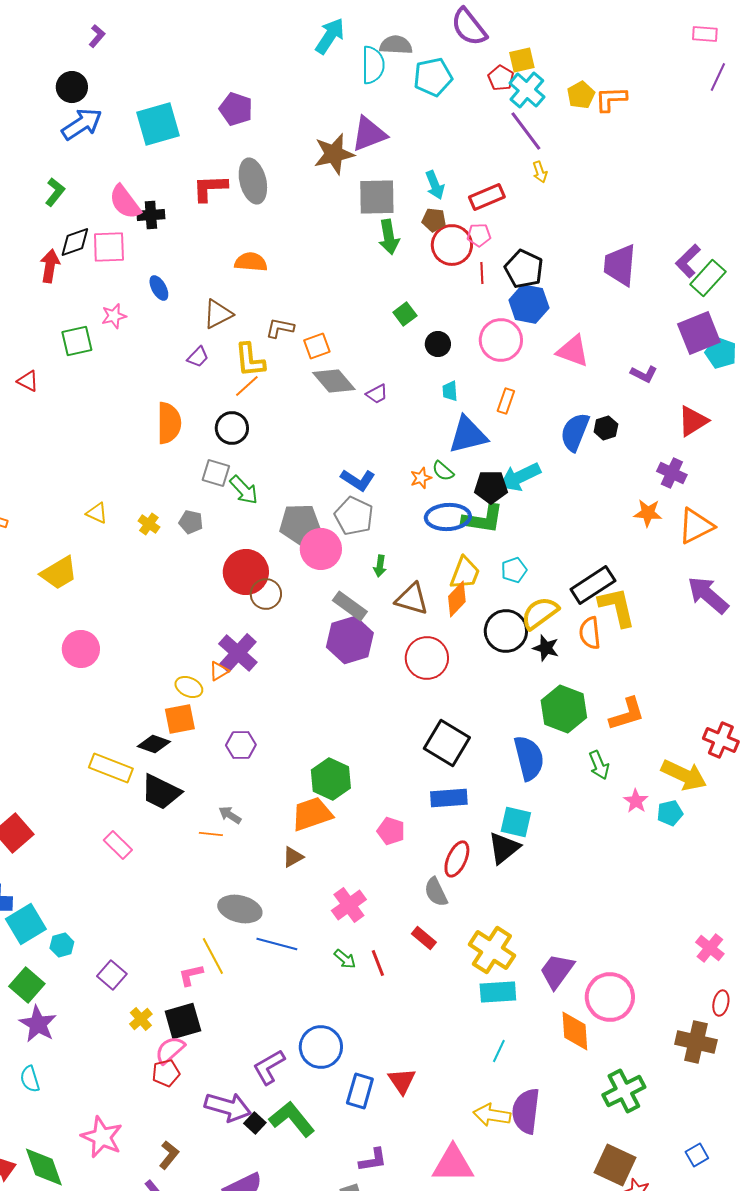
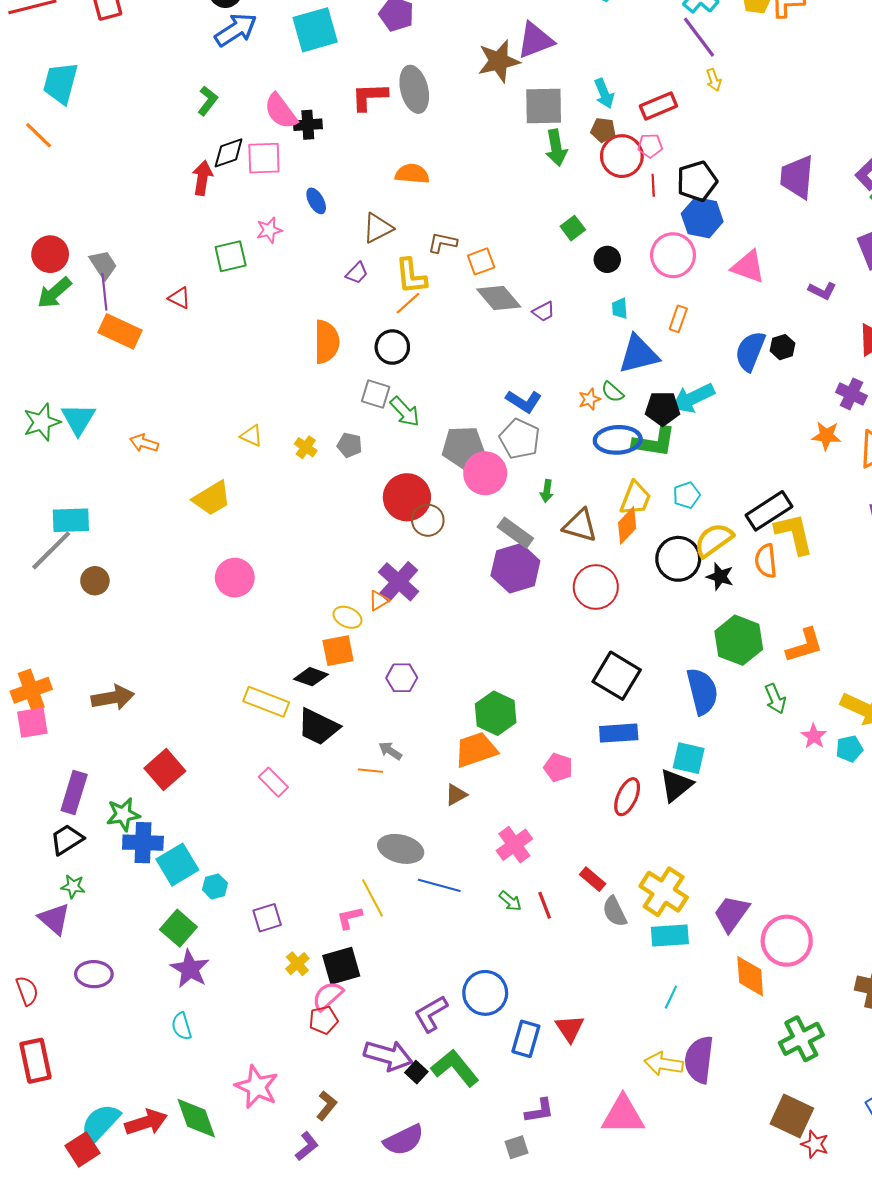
black pentagon: (524, 269) -> (697, 181), turned 30
gray semicircle: (436, 892) -> (615, 911), moved
purple square: (112, 975) -> (267, 918), turned 32

